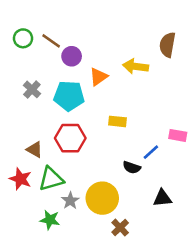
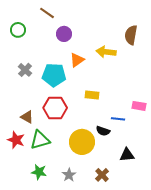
brown line: (51, 41) -> (47, 13), moved
purple circle: (72, 56) -> (64, 34), moved
blue line: (151, 152) -> (118, 119), turned 48
yellow circle: (102, 198) -> (82, 142), moved
gray star: (70, 201) -> (69, 175), moved
brown cross: (120, 228) -> (102, 175), moved

